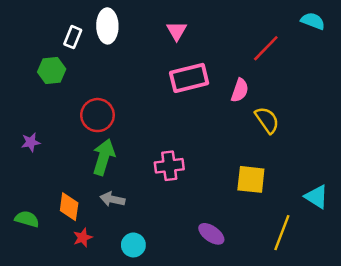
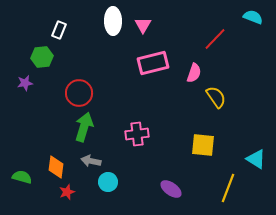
white ellipse: (107, 26) -> (113, 21), moved
purple star: (31, 142) -> (25, 83), moved
cyan circle: (133, 245) -> (108, 182), moved

